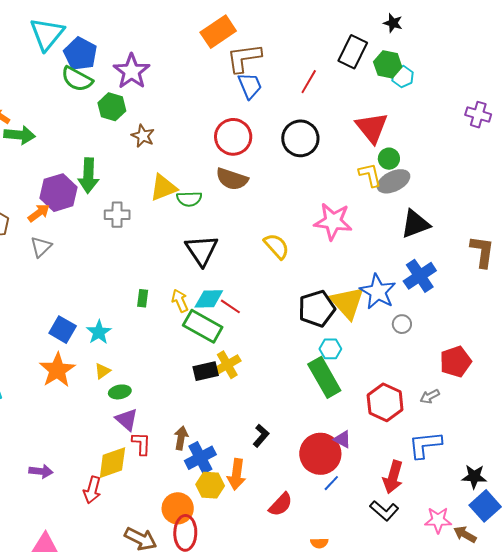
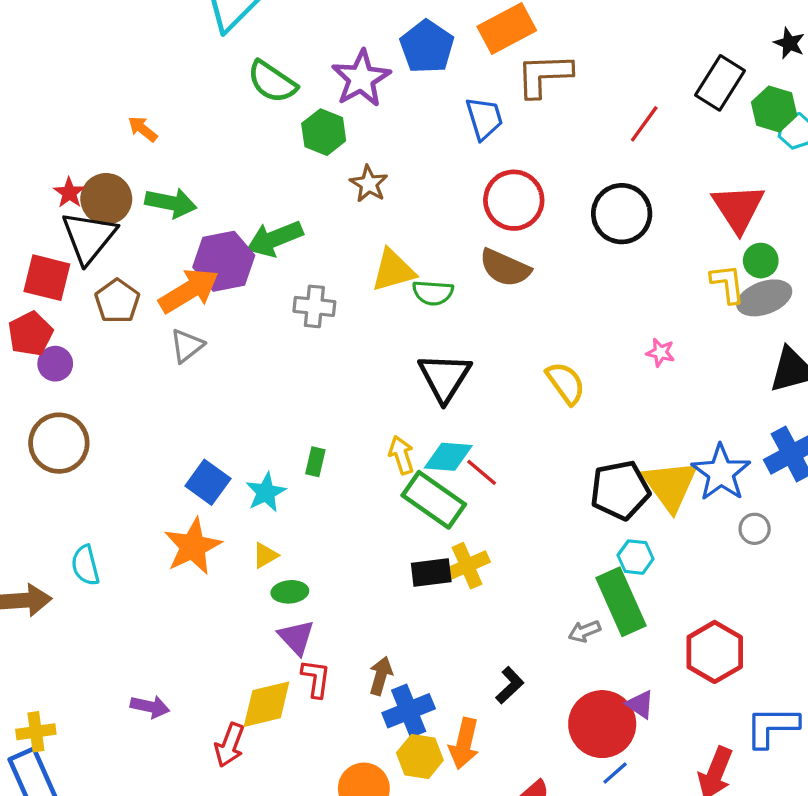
blue pentagon: (80, 54) -> (427, 47), moved
blue trapezoid: (250, 86) -> (484, 118), moved
green arrow: (20, 135) -> (171, 203), moved
green arrow: (88, 176) -> (275, 239), turned 60
orange arrow: (39, 213) -> (189, 291), size x1.6
pink star: (333, 221) -> (660, 352), size x0.5
green rectangle: (143, 298) -> (315, 462), moved
gray arrow: (430, 396) -> (584, 631), moved

